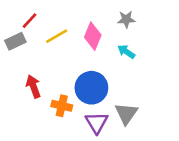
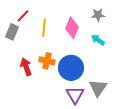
yellow line: (57, 36) -> (44, 28), turned -54
gray rectangle: (15, 41) -> (12, 32), turned -42
orange cross: (62, 106) -> (47, 61), moved

